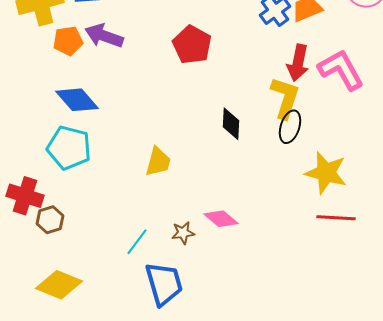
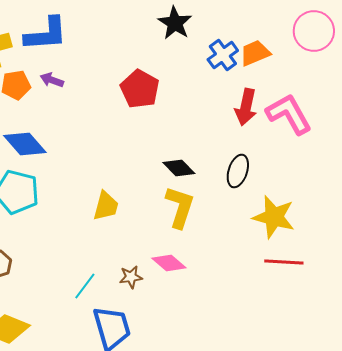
purple arrow: (104, 36) -> (52, 80), size x0.6
yellow L-shape: (285, 98) -> (180, 207), moved
black diamond: (231, 124) -> (179, 168), turned -48

